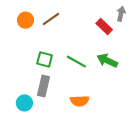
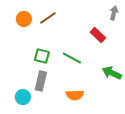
red rectangle: (104, 27) -> (98, 35), moved
green arrow: (107, 60) -> (112, 73), moved

